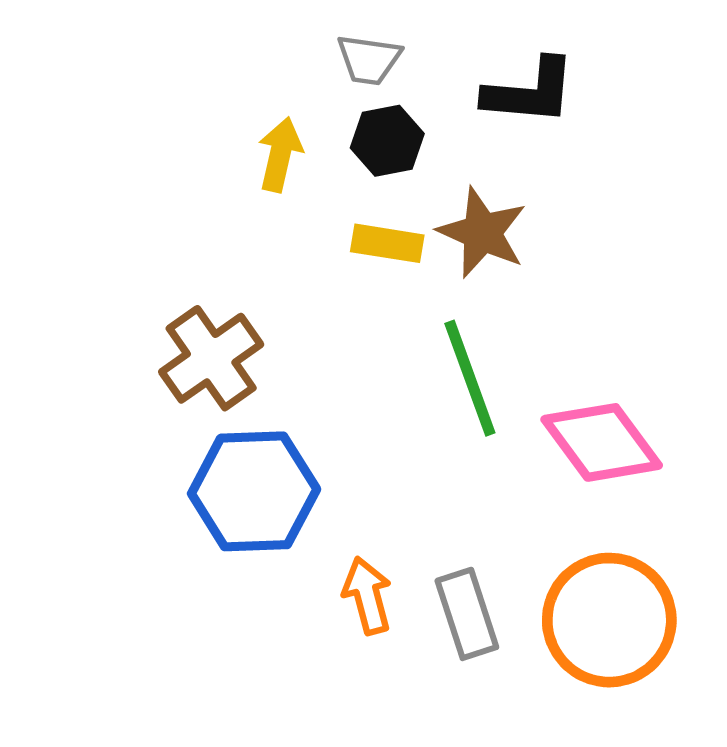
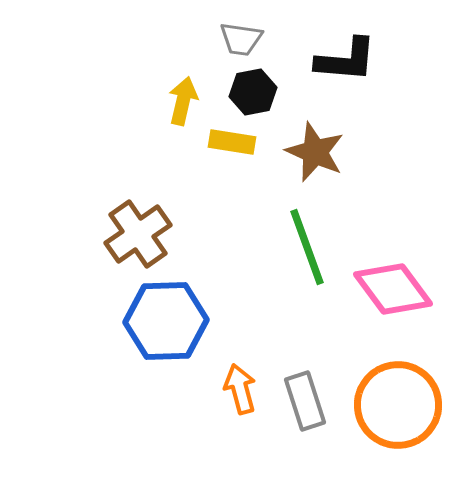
yellow rectangle: (387, 243) -> (232, 142), moved

